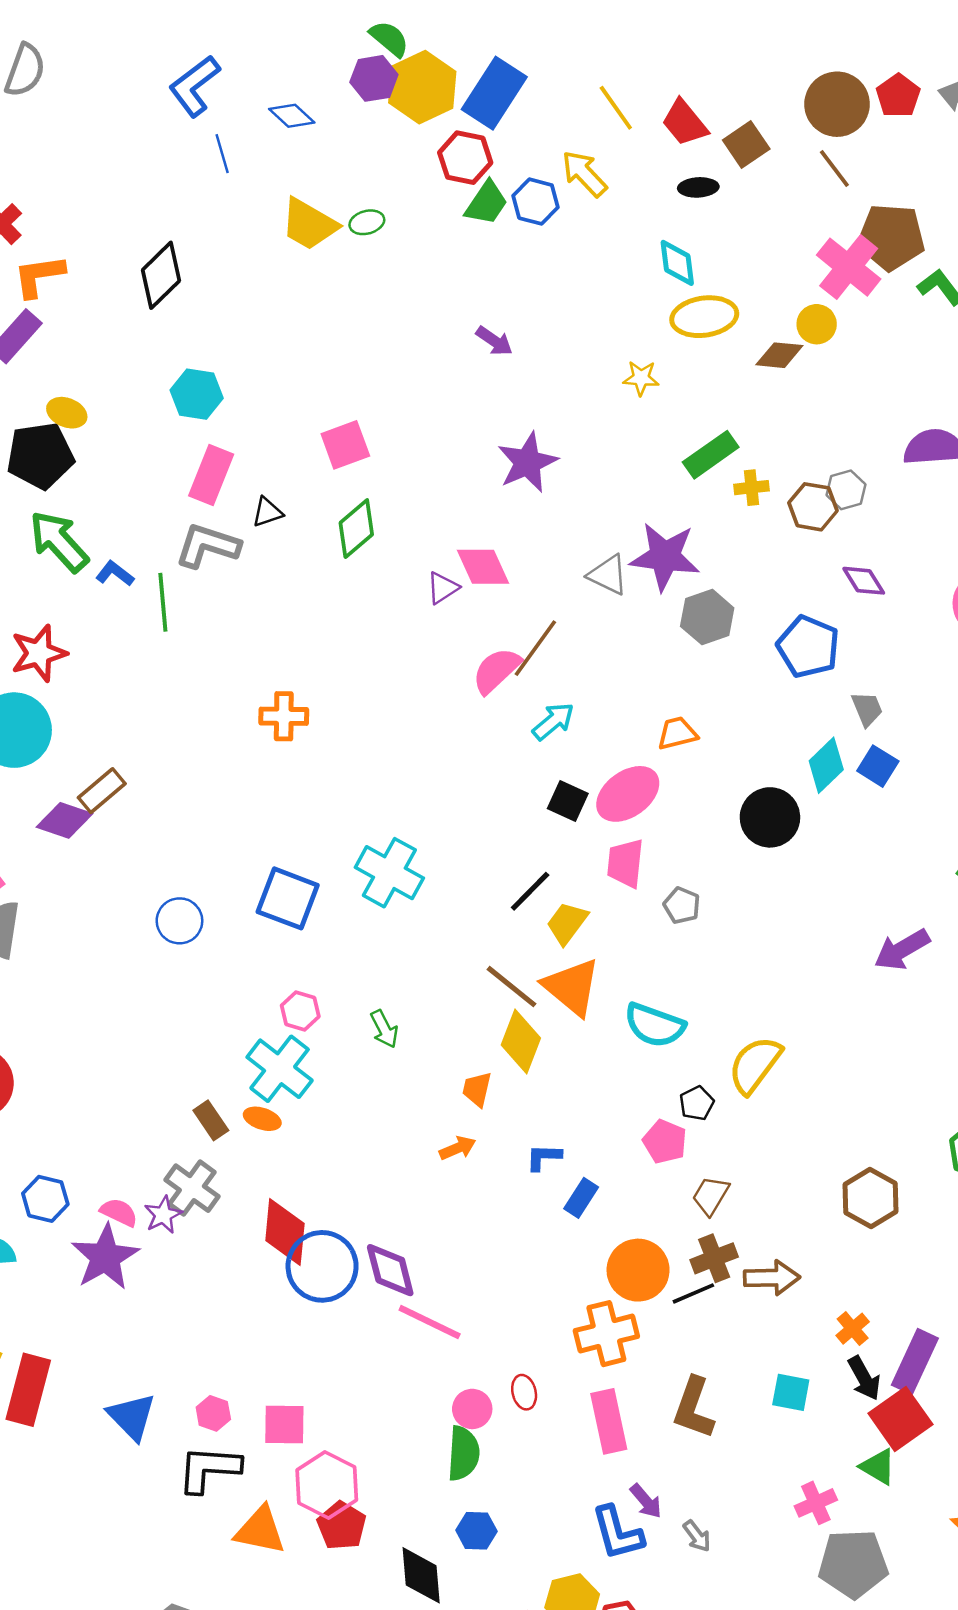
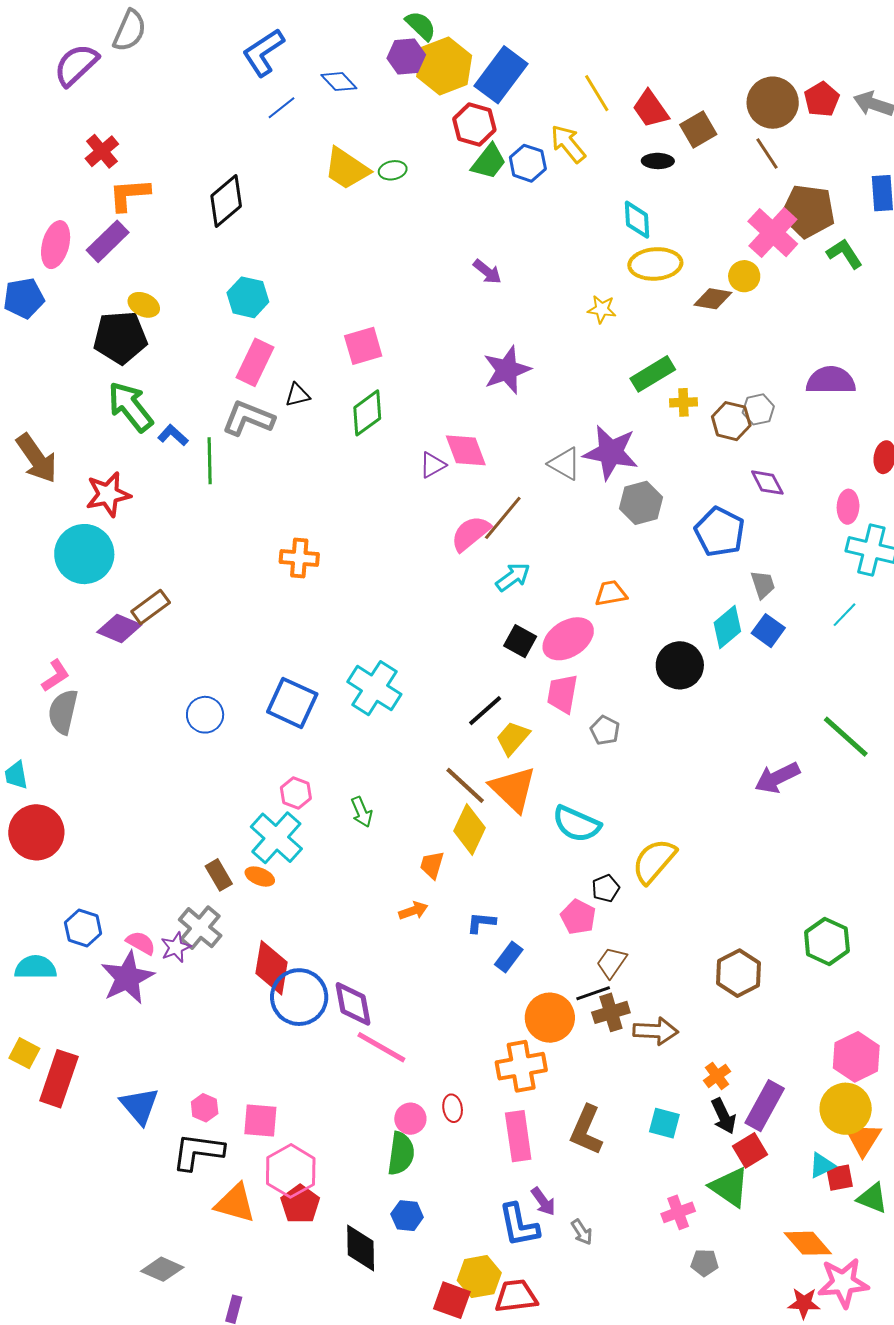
blue line: (222, 154) -> (282, 108), turned 64
black line: (693, 1293) -> (593, 993), moved
red square: (900, 1419) -> (750, 1150), size x0.7
green triangle: (878, 1467) -> (729, 1187), size x1.4
gray pentagon: (853, 1564) -> (704, 1263), size x0.5

